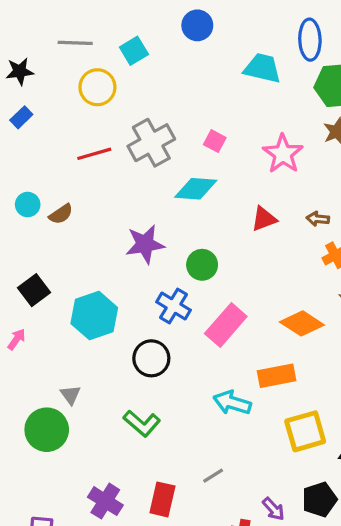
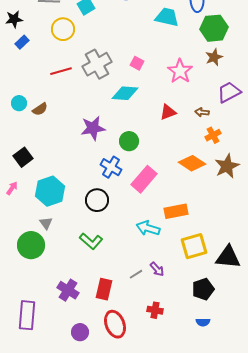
blue rectangle: (21, 117) -> (22, 42), moved
cyan hexagon: (94, 316) -> (50, 191), moved
orange diamond: (302, 323) -> (192, 163), moved
purple arrow: (273, 509) -> (157, 269), moved

